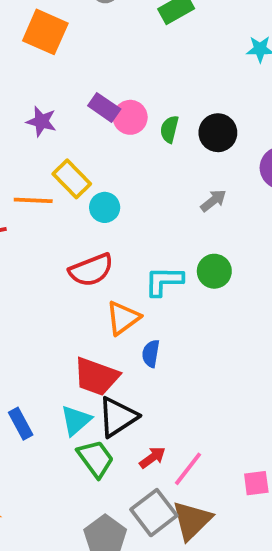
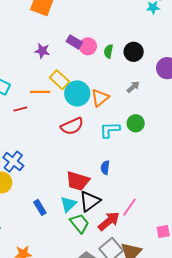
cyan circle: (105, 207) -> (77, 93), size x1.6
orange triangle: (123, 318) -> (100, 98), moved
red arrow: (152, 458) -> (109, 221), size x1.6
pink line: (188, 469) -> (129, 207), moved

